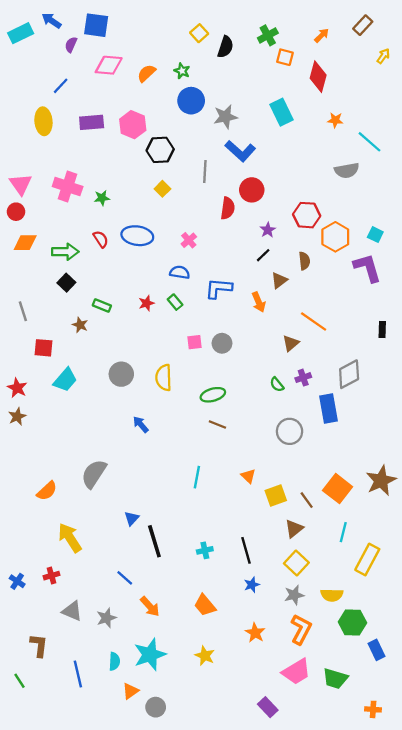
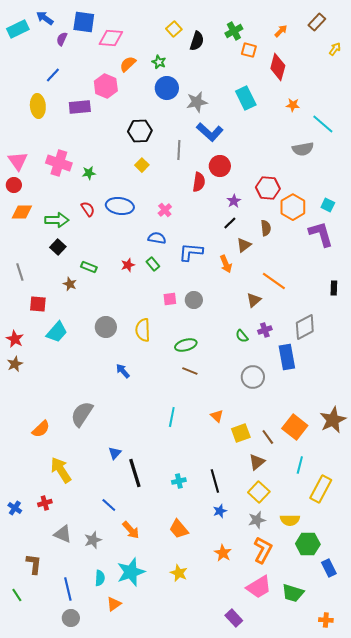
pink diamond: (109, 65) -> (111, 38), moved
pink hexagon: (133, 125) -> (106, 86), moved
gray circle: (156, 707) -> (71, 618), moved

